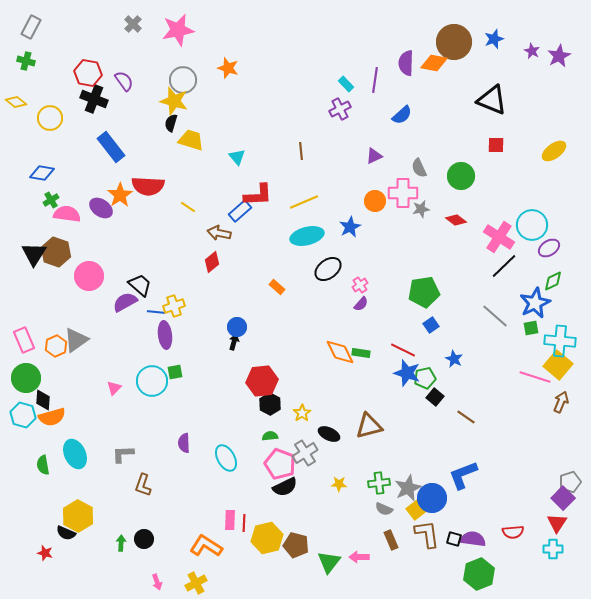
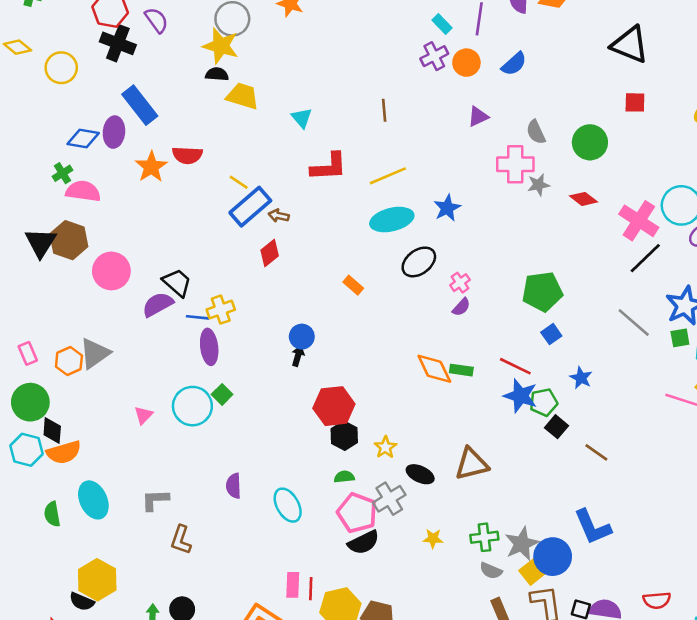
black semicircle: (171, 123) -> (217, 74), turned 78
blue diamond: (42, 173) -> (83, 138), moved
red semicircle: (148, 186) -> (187, 155), size x0.7
orange circle: (375, 201) -> (466, 63), moved
purple ellipse: (101, 208) -> (114, 132), moved, turned 60
blue rectangle: (240, 211) -> (250, 207), moved, size x1.4
brown arrow: (219, 233) -> (279, 216), size x0.7
pink rectangle: (24, 340) -> (28, 353), size x0.7
green square: (175, 372) -> (222, 394), turned -35
blue L-shape: (463, 475) -> (593, 527), turned -92

